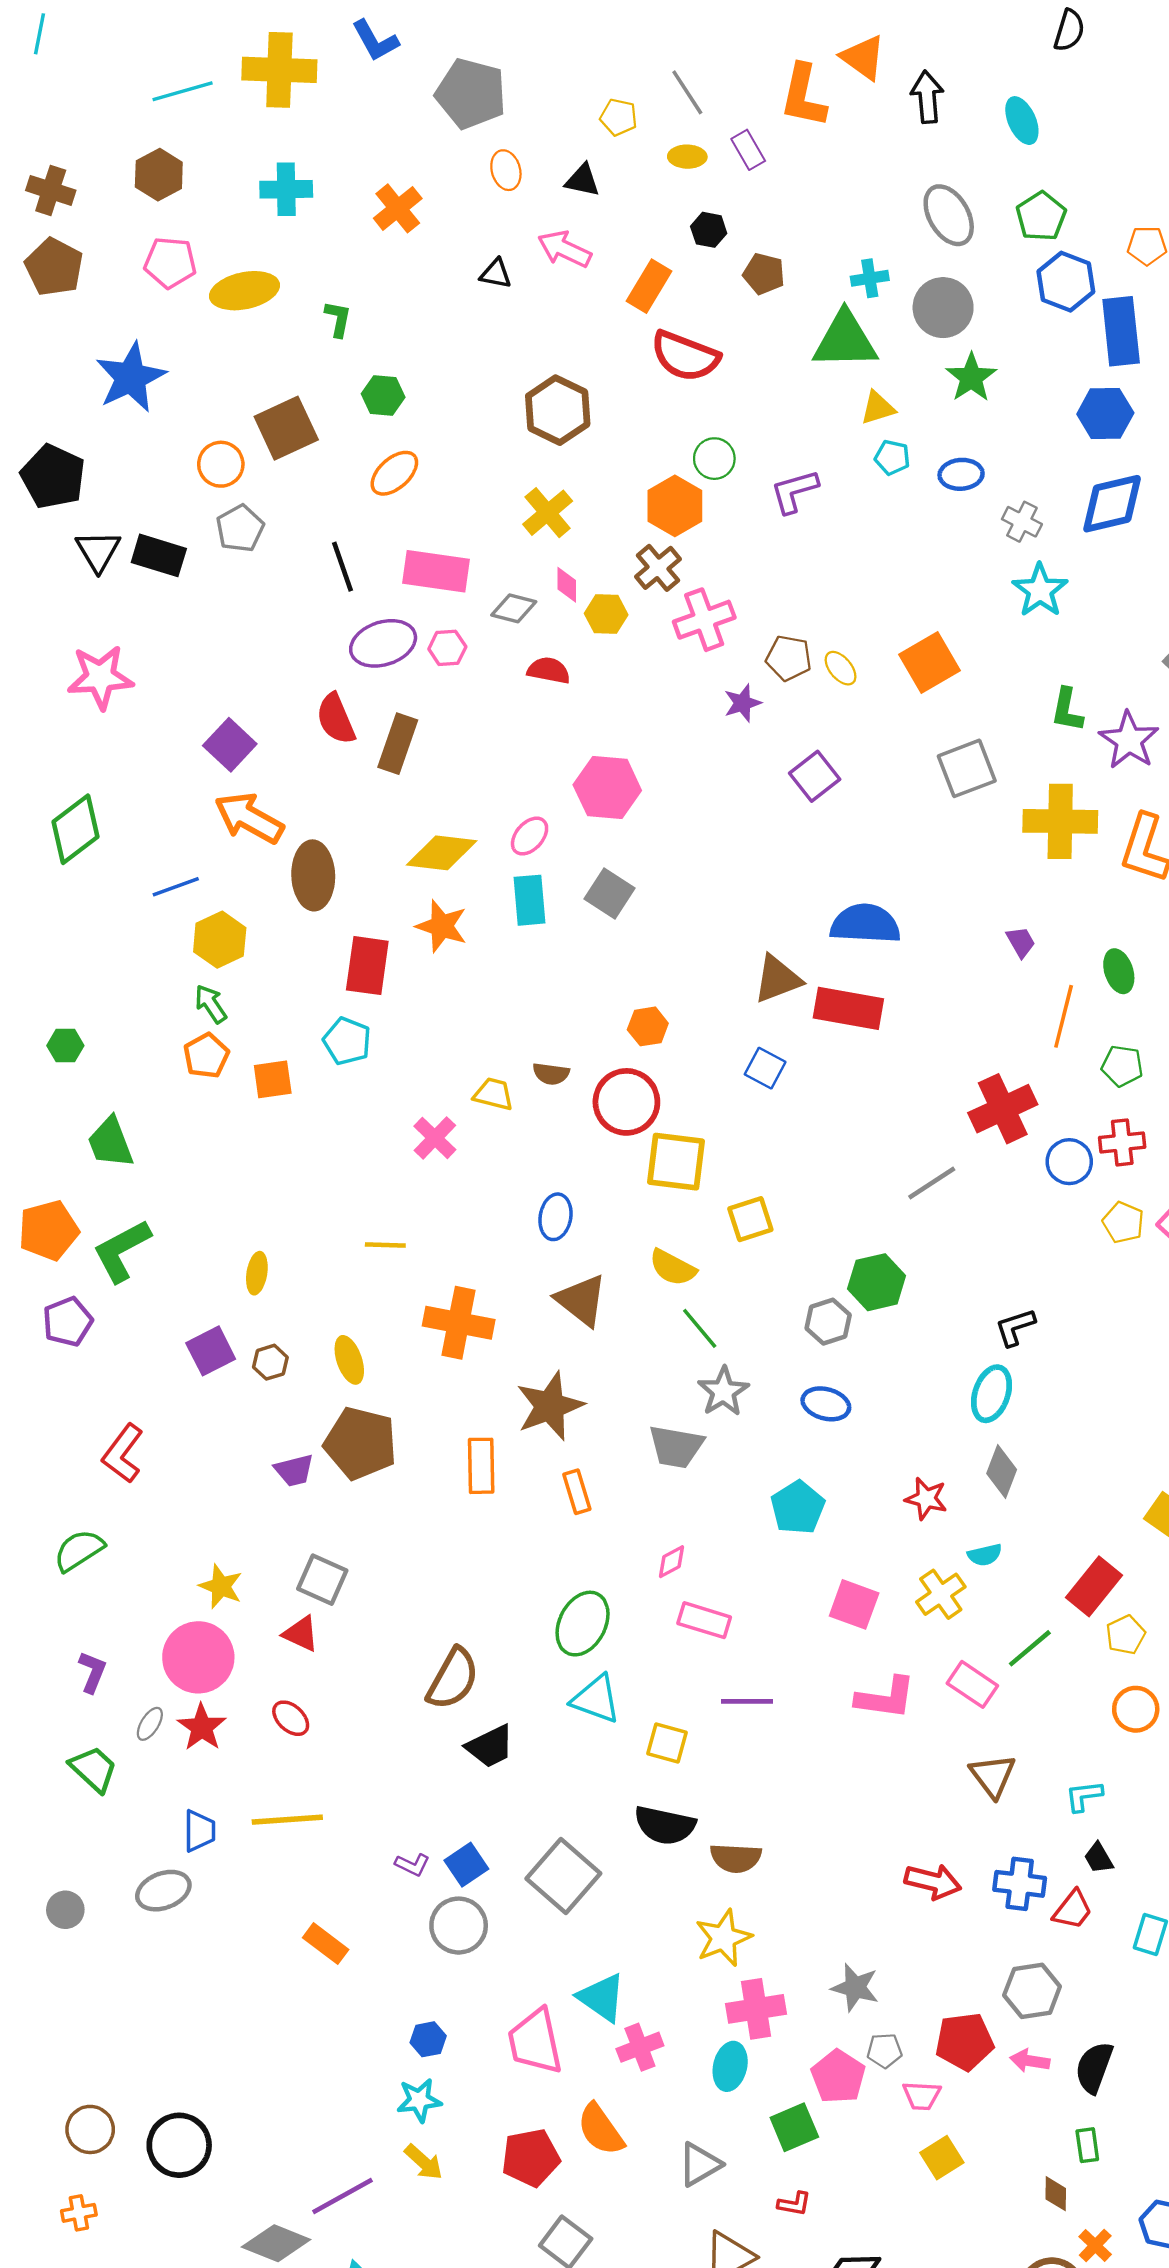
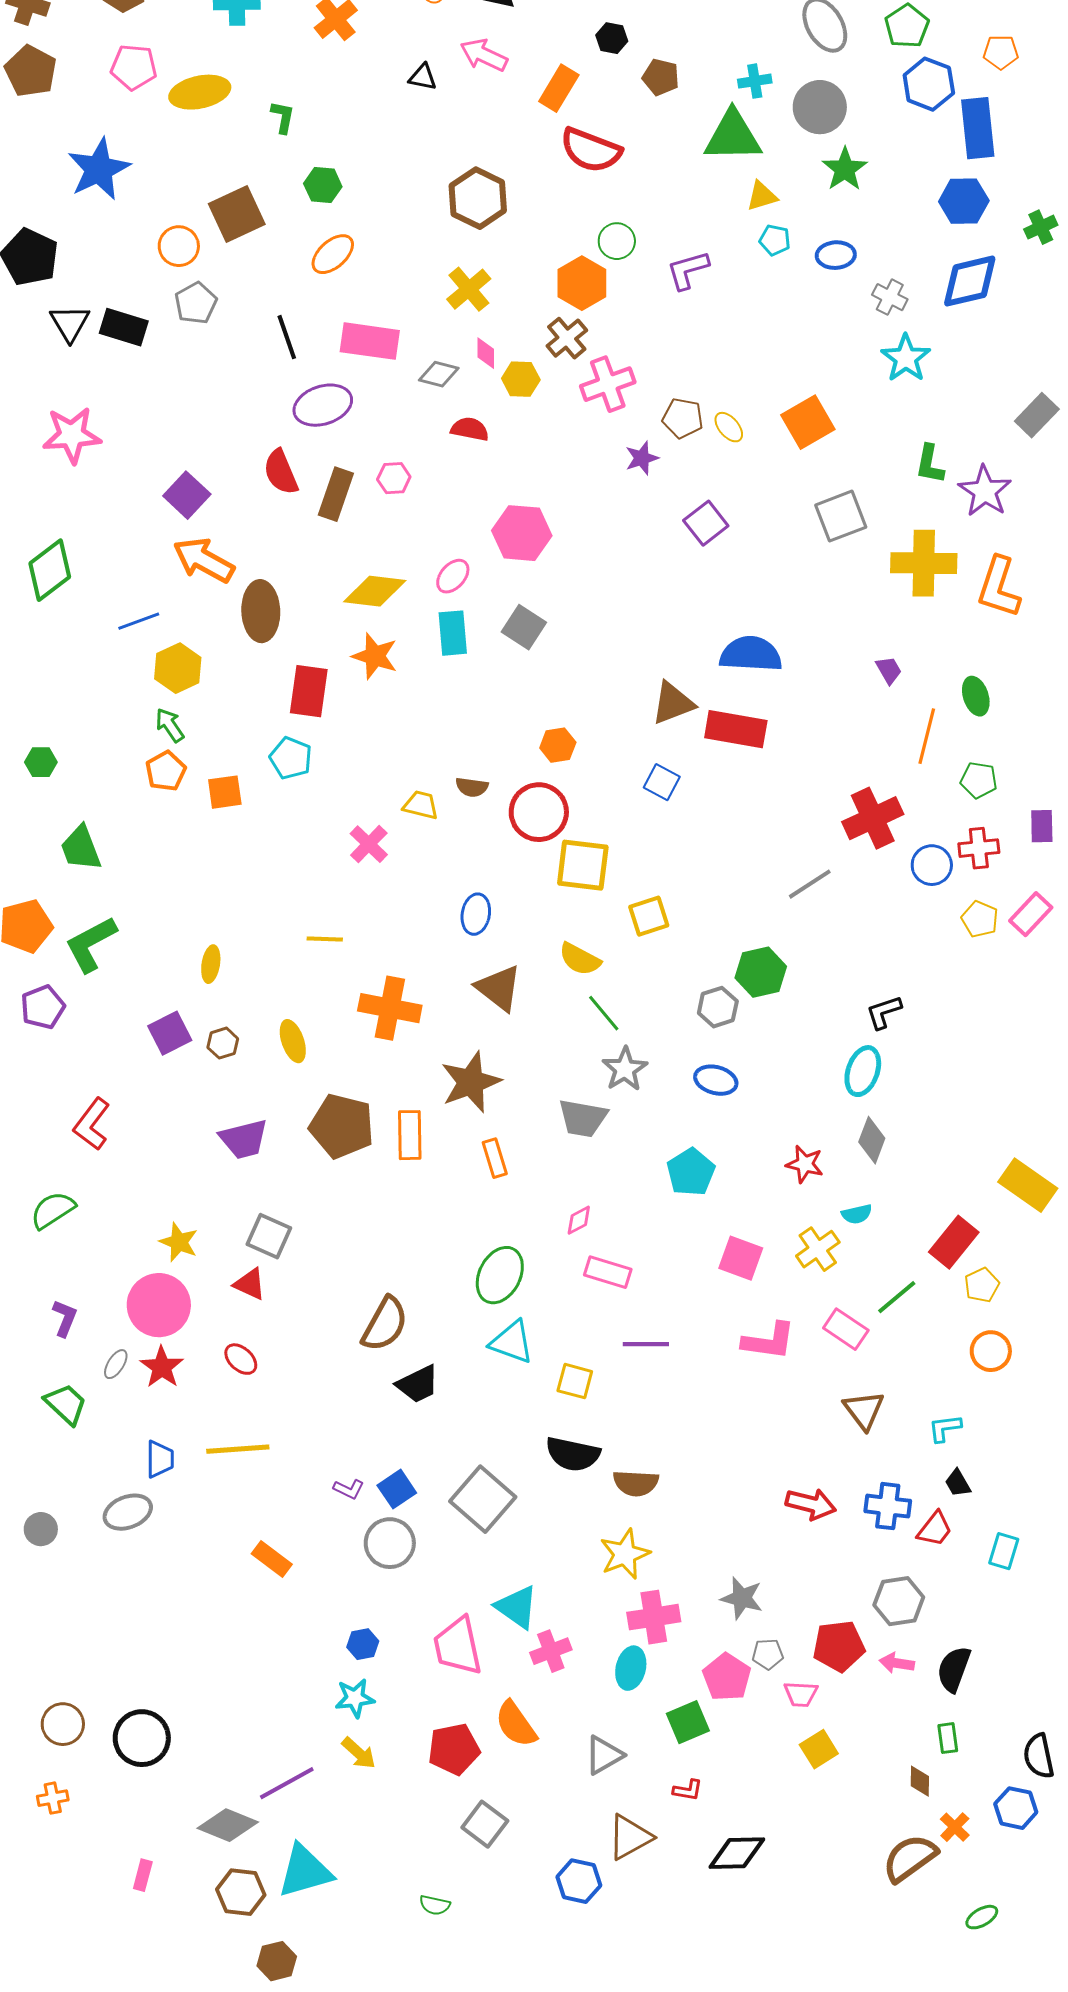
pink hexagon: (447, 648) -> (394, 478), moved
brown pentagon: (361, 1443) -> (342, 1126), moved
purple trapezoid: (294, 1470) -> (244, 1139), size x1.4

